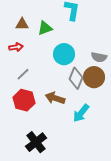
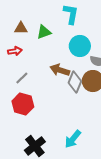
cyan circle: (64, 54) -> (80, 46), moved
brown arrow: (55, 98) -> (60, 70), moved
cyan arrow: (81, 113) -> (73, 139), moved

